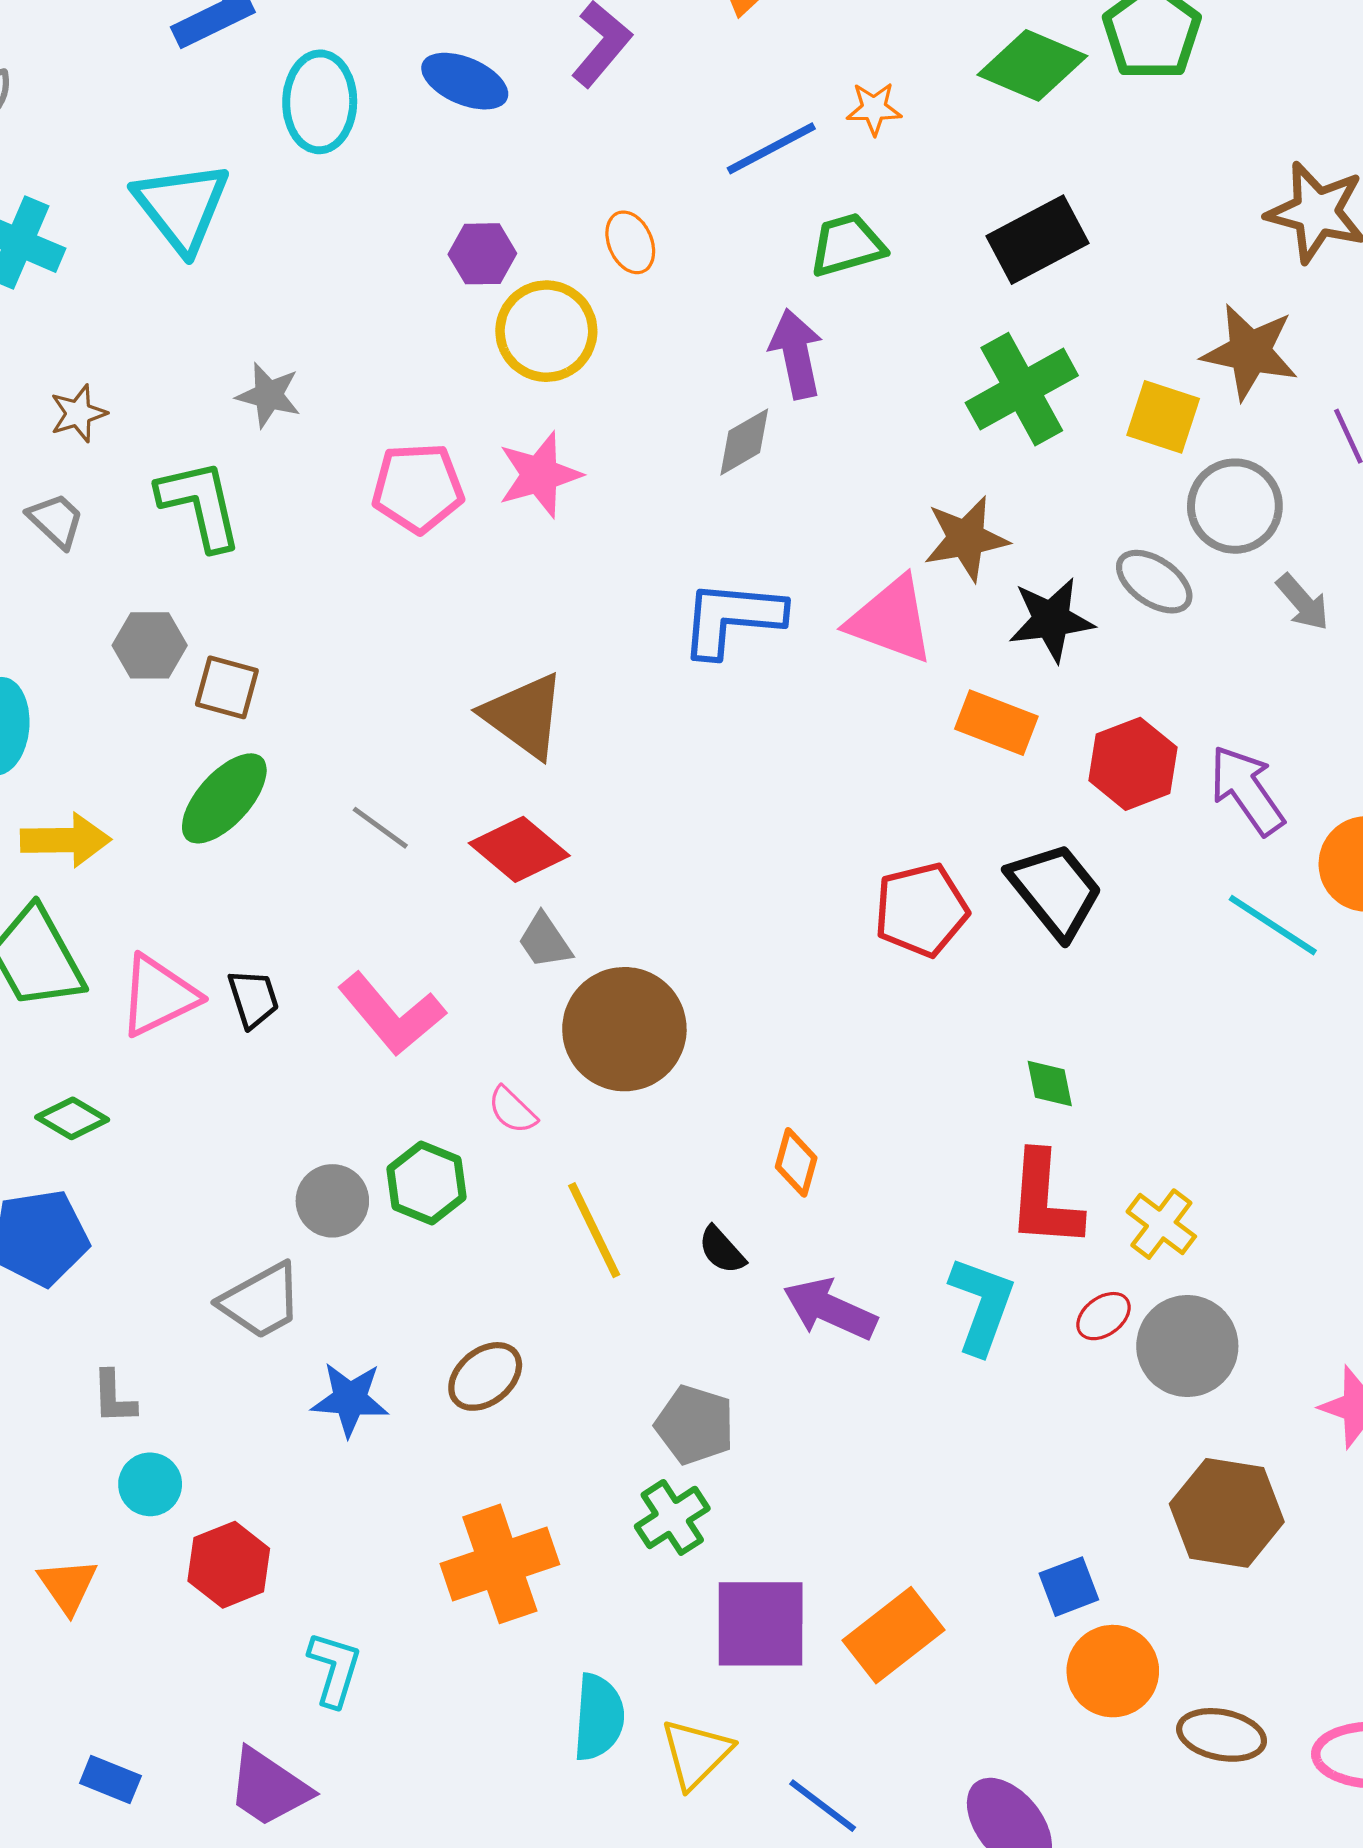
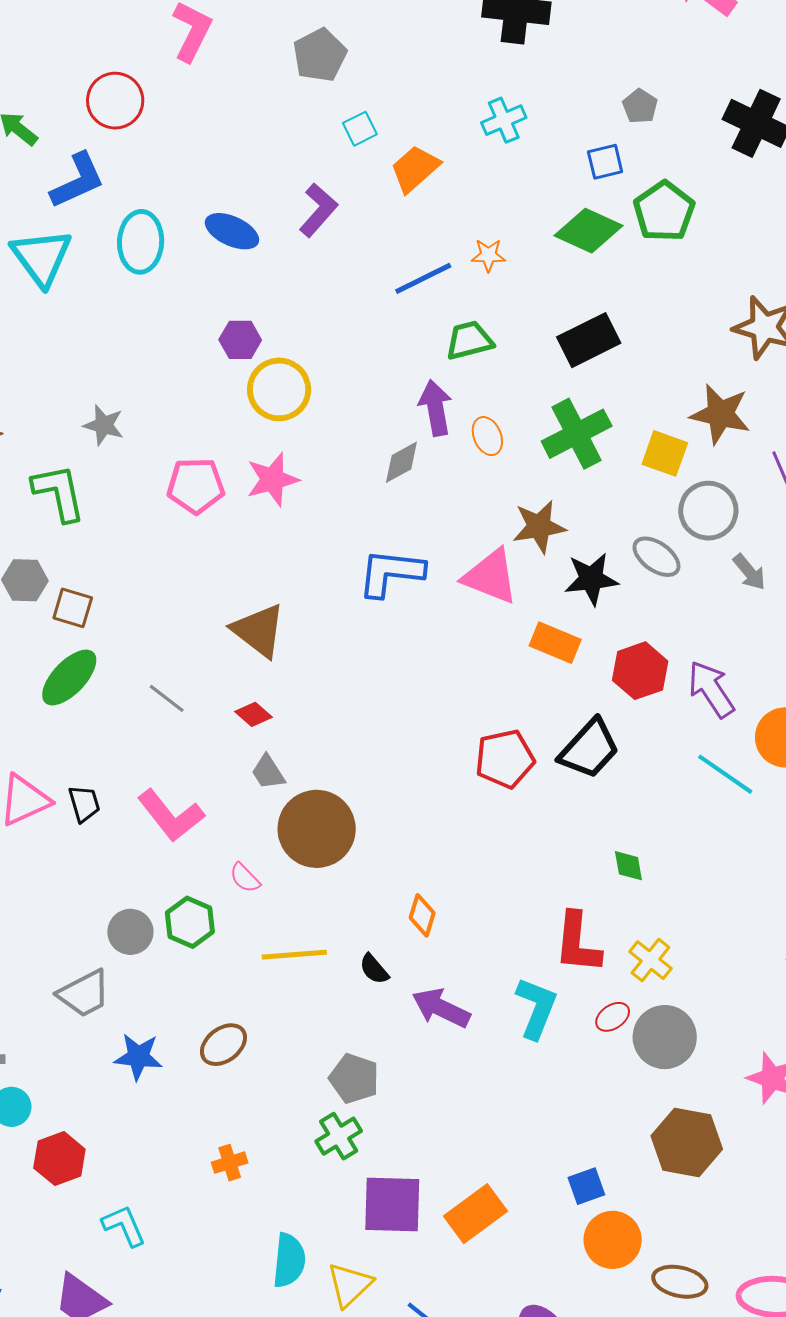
cyan triangle: (182, 207) -> (42, 257), moved
orange ellipse: (630, 242) -> (487, 436), moved
red diamond: (519, 849) -> (254, 714), size x0.6
black trapezoid: (1055, 890) -> (589, 749), turned 80
green diamond: (1050, 1084) -> (628, 866), moved
yellow line: (594, 1230) -> (294, 955), turned -70
orange cross: (500, 1564) -> (230, 1163), size x0.5
cyan L-shape: (334, 1669) -> (124, 1226), turned -42

